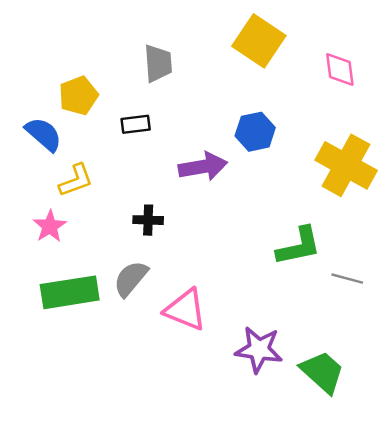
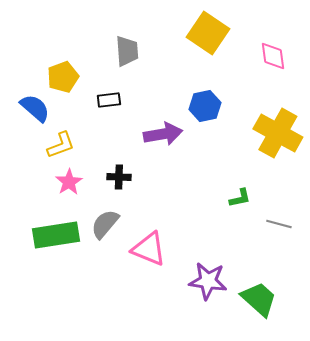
pink star: (50, 226) -> (69, 182), moved
green L-shape: (299, 246) -> (240, 198), size x0.6

